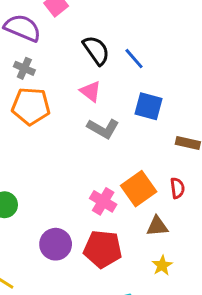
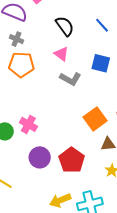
blue line: (134, 59) -> (102, 25), moved
pink cross: (103, 201) -> (28, 124), moved
red pentagon: (103, 249) -> (72, 160), turned 30

